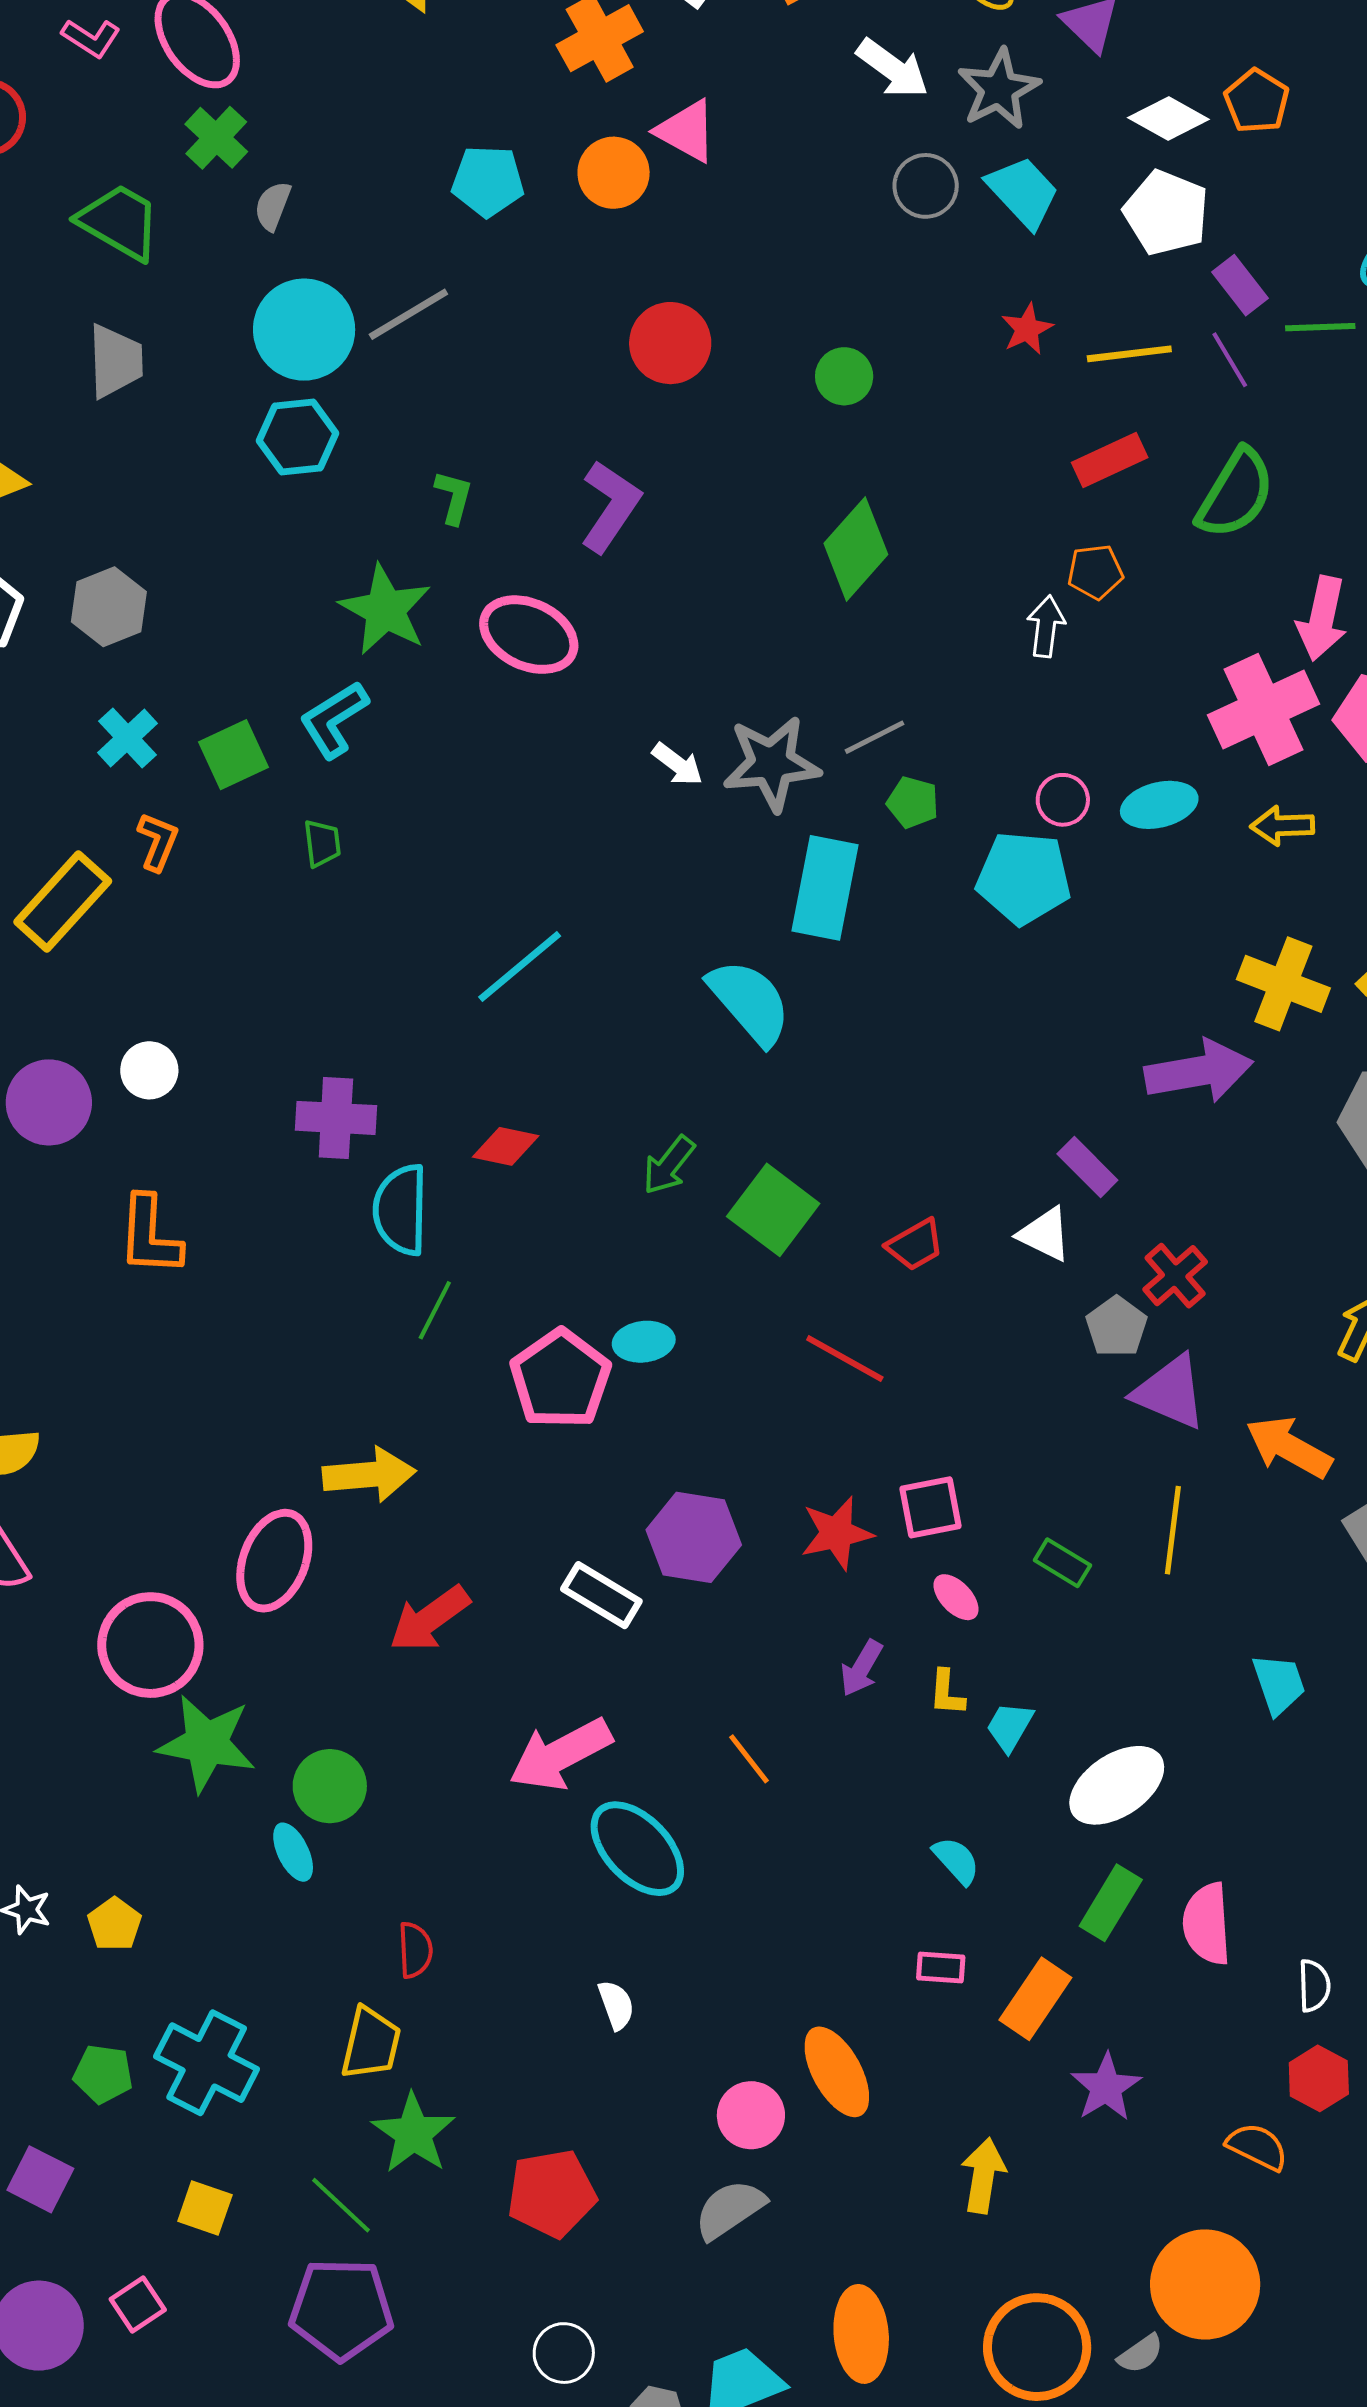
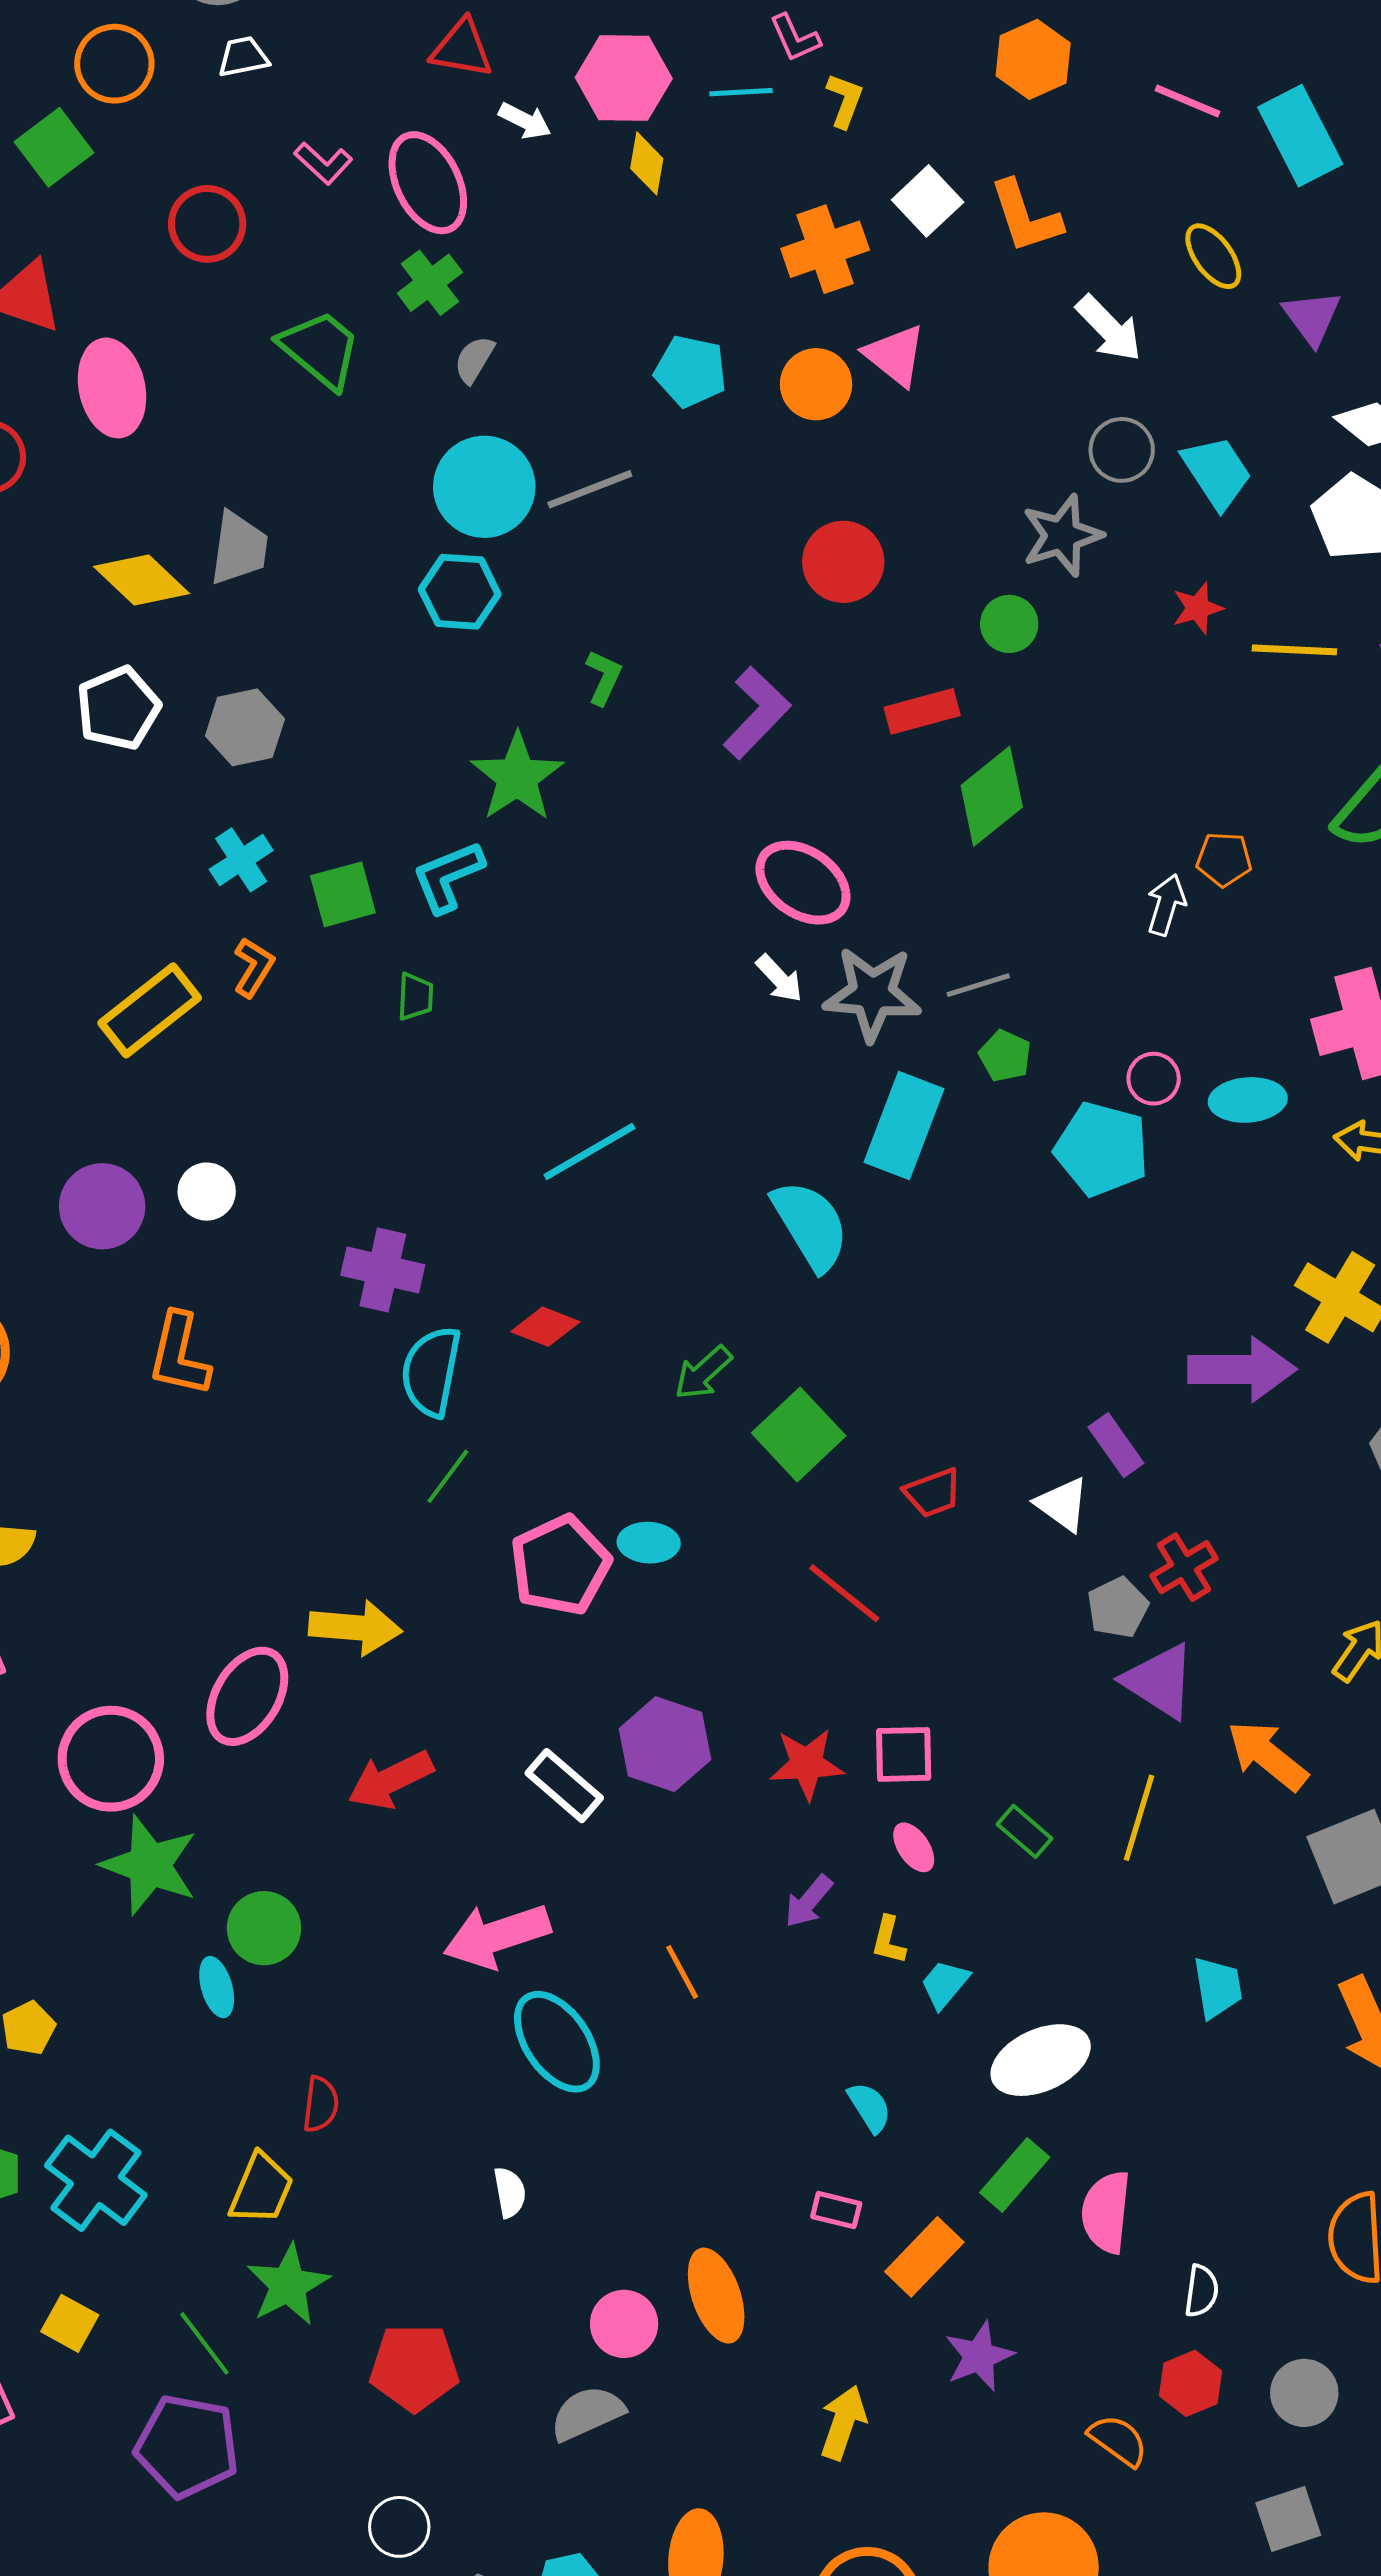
gray star: (999, 89) -> (1062, 536), moved
gray trapezoid: (115, 361) -> (239, 548), moved
red rectangle: (1110, 460) -> (922, 711), moved
pink ellipse: (529, 635) -> (803, 883), moved

